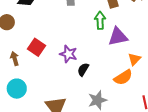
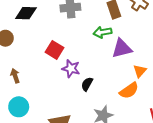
green arrow: (100, 20) -> (102, 32), turned -96
red square: (37, 47) -> (55, 50), moved

